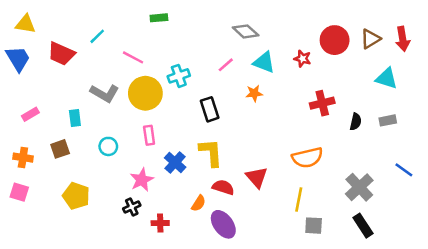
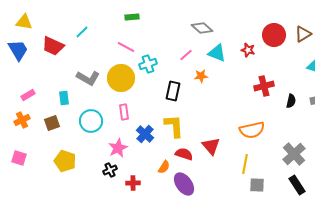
pink line: (133, 57) -> (126, 47), moved
orange star: (254, 93) -> (201, 76), moved
black rectangle: (210, 109) -> (173, 91), turned 30
cyan circle: (108, 146) -> (91, 121), size x1.5
orange cross: (23, 158) -> (22, 120), moved, turned -35

